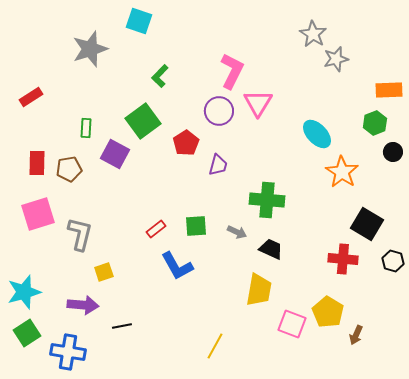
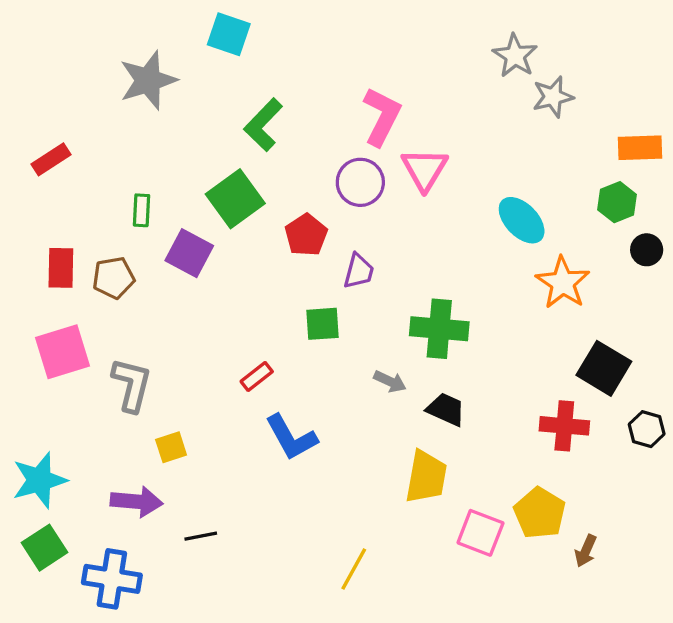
green L-shape: (160, 76) -> (263, 125), size x1.4
green square: (196, 226) -> (322, 324), moved

